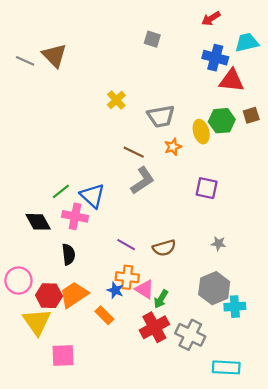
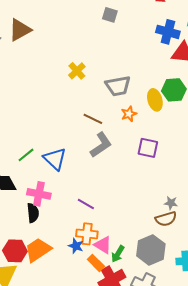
brown triangle: (54, 55) -> (20, 30), turned 45
purple square: (207, 188) -> (148, 148), moved
pink cross: (75, 216) -> (39, 194), moved
brown semicircle: (164, 248) -> (166, 219), moved
gray hexagon: (214, 288) -> (151, 250), moved
orange rectangle: (104, 315) -> (96, 263), moved

